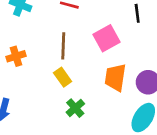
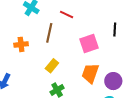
brown line: (63, 46) -> (49, 33), moved
yellow rectangle: (63, 77) -> (52, 66), turned 64

